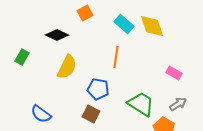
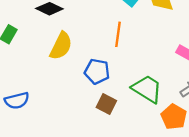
blue semicircle: (41, 114) -> (17, 101), moved, turned -50
brown square: (91, 114) -> (106, 104), moved

